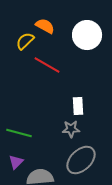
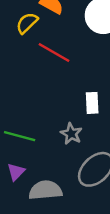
gray star: (71, 129) -> (71, 134), moved, turned 30

